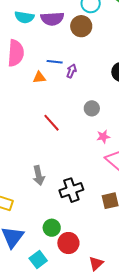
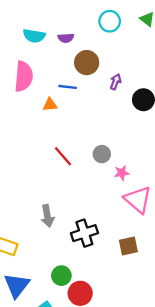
purple semicircle: (52, 19) -> (66, 38), size x0.6
brown circle: (81, 26) -> (87, 63), moved
purple arrow: (71, 71) -> (116, 82), moved
gray circle: (92, 108) -> (102, 154), moved

